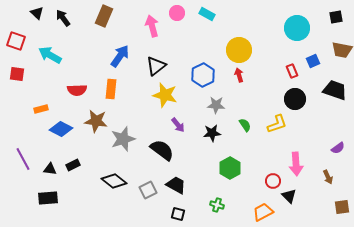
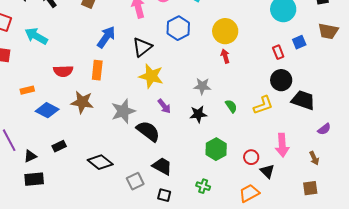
blue hexagon: (203, 75) -> (178, 28), moved
black trapezoid: (335, 90) -> (303, 100), moved
gray star: (123, 139) -> (123, 111), moved
black triangle: (50, 169) -> (30, 156), moved, turned -32
red circle: (273, 181) -> (251, 157), moved
gray square: (148, 190) -> (135, 181), moved
black triangle: (289, 196) -> (267, 171), moved
brown square: (342, 207) -> (310, 188), moved

